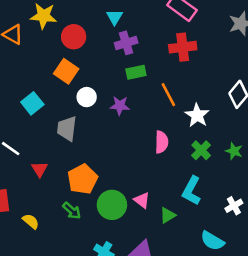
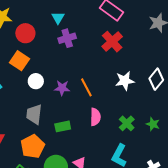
red cross: (183, 47) -> (112, 42), turned -35
green rectangle: (136, 72) -> (63, 126), moved
orange line: (168, 95) -> (86, 87), moved
white star: (197, 115) -> (125, 81), moved, turned 30
gray trapezoid: (67, 129) -> (34, 114), moved

